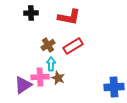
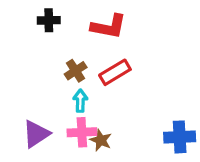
pink cross: (40, 77) -> (82, 132), moved
brown star: (58, 78) -> (101, 140), moved

